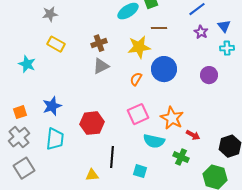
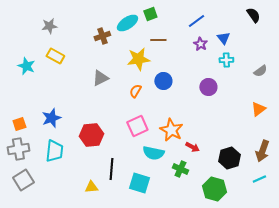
brown cross: (99, 43) -> (102, 36), moved
cyan star: (27, 64) -> (26, 66), moved
blue circle: (164, 69) -> (163, 81), size x0.7
gray cross: (19, 137) -> (18, 149), turned 30
cyan square: (140, 171) -> (139, 183), size x1.5

